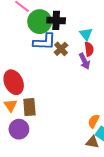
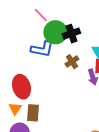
black cross: (56, 20) -> (71, 34), turned -30
blue L-shape: (44, 42) -> (42, 49), moved

